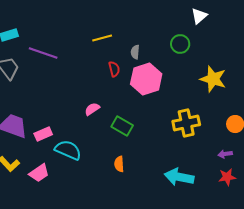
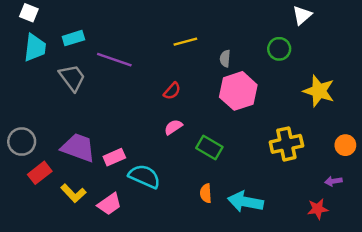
red semicircle: (114, 69) -> (172, 91), moved, turned 56
cyan arrow: (179, 177) -> (245, 202), moved
red star: (227, 177) -> (318, 209), moved

